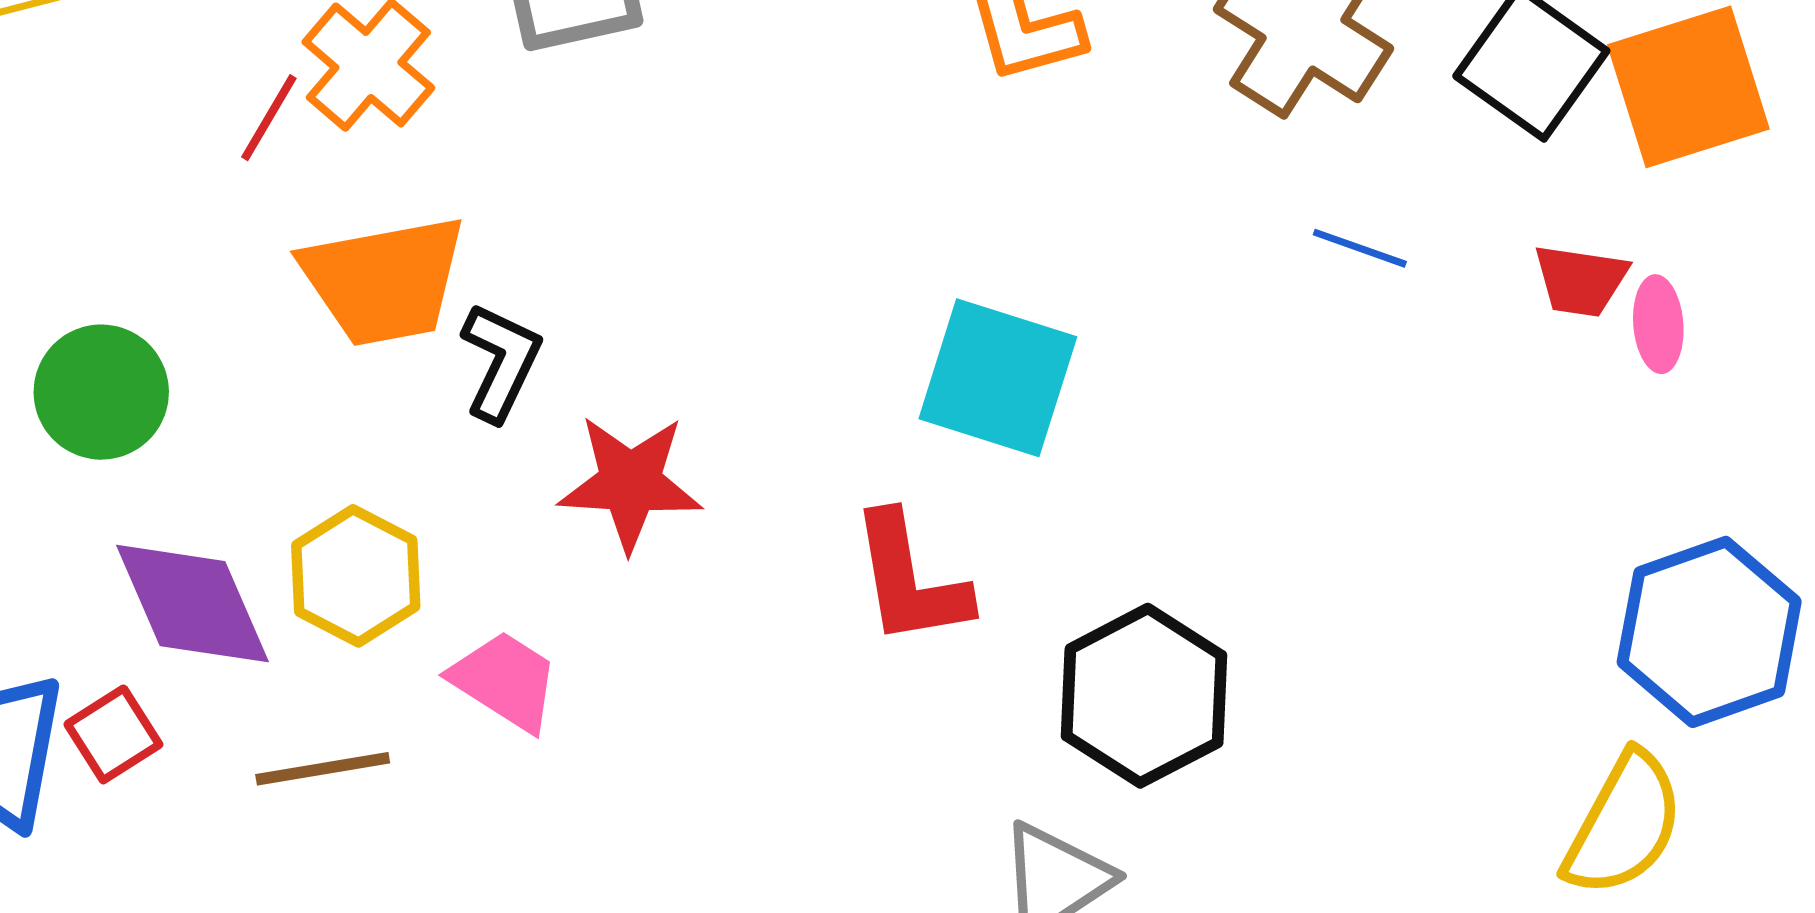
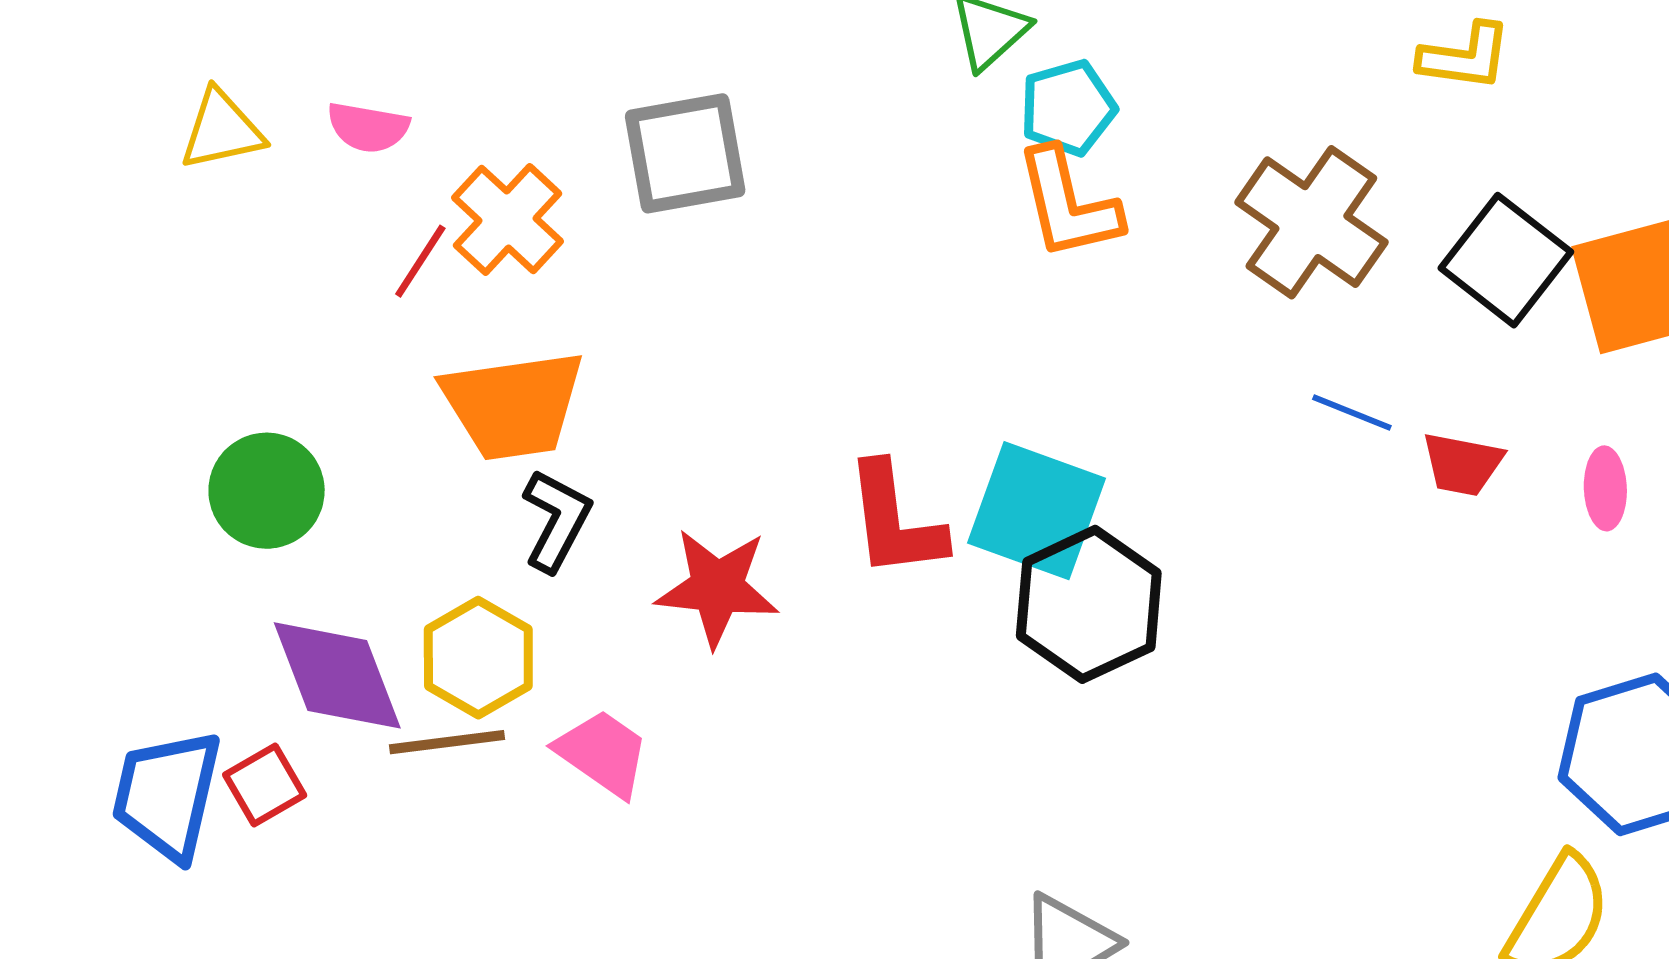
red trapezoid: (1581, 280) -> (1462, 464), moved
black L-shape: (501, 362) -> (556, 520), moved
red L-shape: (910, 580) -> (895, 520), moved
black hexagon: (1144, 696) -> (1089, 604), moved
brown line: (323, 769) -> (447, 742), moved

